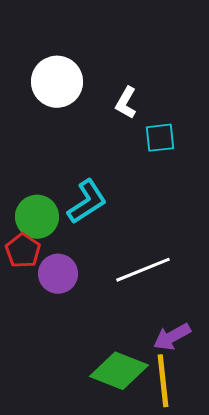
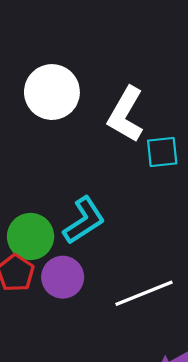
white L-shape: (126, 103) -> (126, 115), size x1.6
purple circle: (58, 274) -> (63, 277), moved

